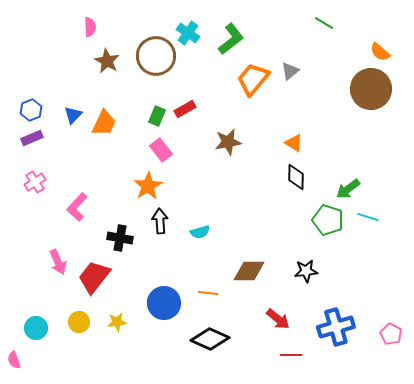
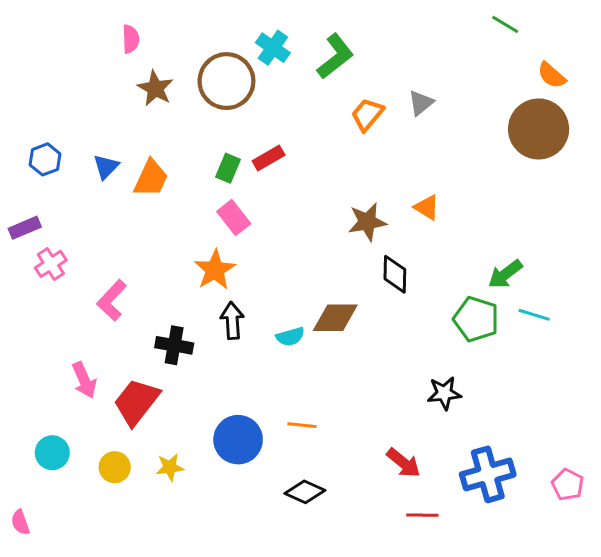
green line: (324, 23) -> (505, 24), moved
orange trapezoid: (253, 79) -> (367, 114), size x0.7
purple rectangle: (32, 138) -> (25, 228), moved
brown star: (228, 142) -> (367, 222), moved
black diamond: (296, 177) -> (395, 274), moved
brown diamond: (249, 271) -> (335, 318), moved
cyan circle: (36, 328) -> (52, 453), moved
black diamond: (210, 339) -> (305, 492), size x0.7

